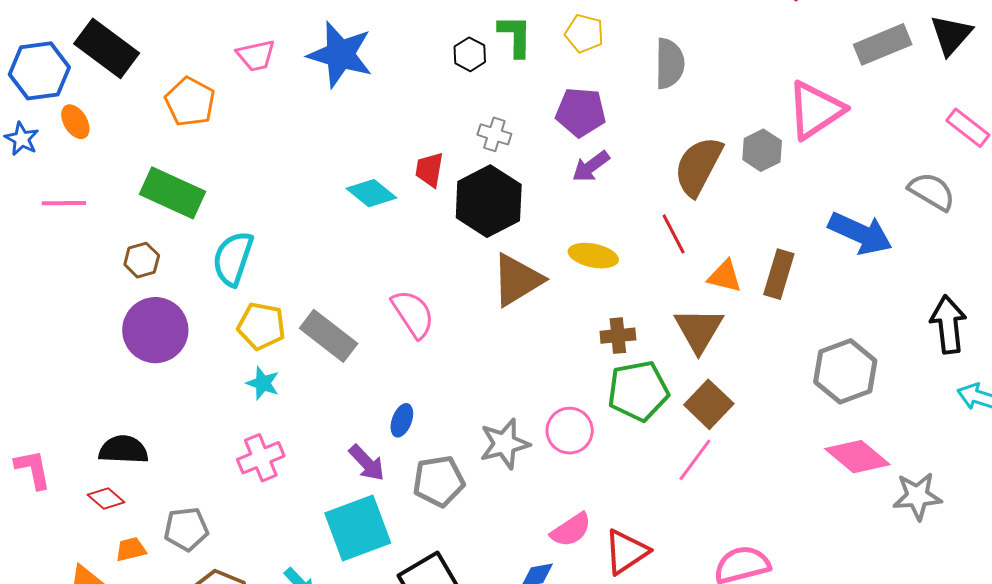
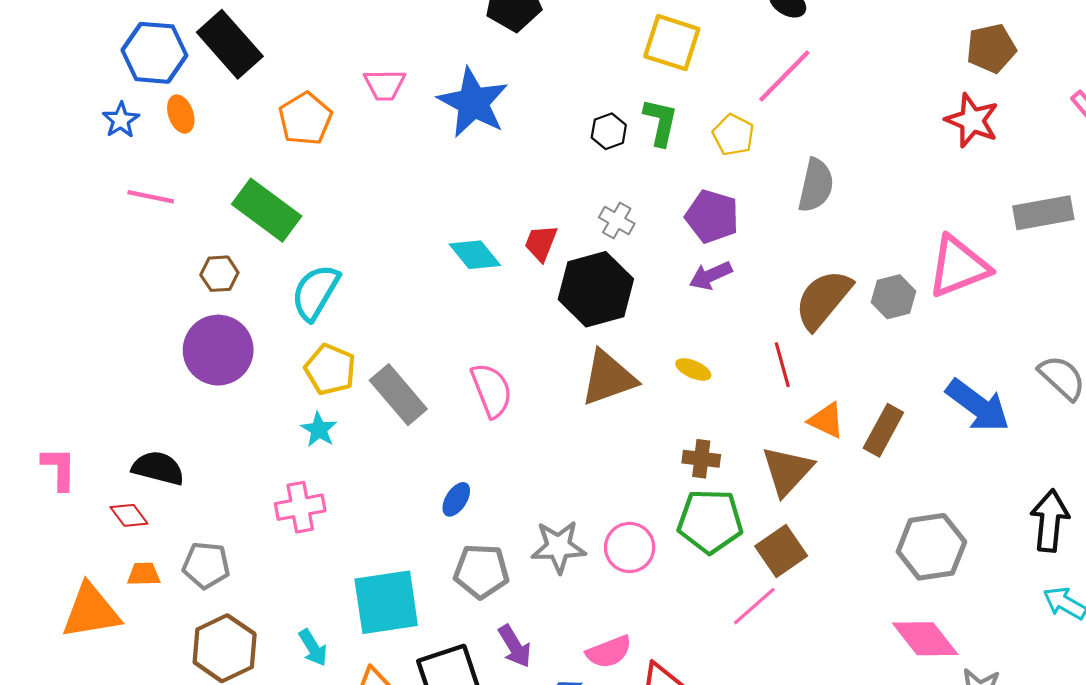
yellow ellipse: (593, 256) -> (693, 369), size x0.7
purple arrow: (367, 463) -> (515, 646), moved

